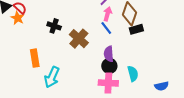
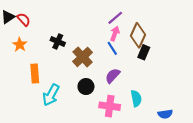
orange star: (18, 18) -> (20, 45), moved
black rectangle: (136, 29) -> (144, 52), turned -56
purple semicircle: (109, 54) -> (113, 76), turned 42
black circle: (109, 66) -> (86, 87), moved

